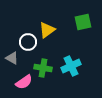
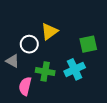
green square: (83, 22) -> (88, 44), moved
pink semicircle: (24, 82) -> (25, 86), turned 138

